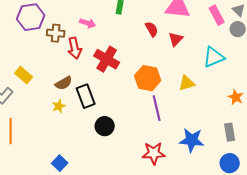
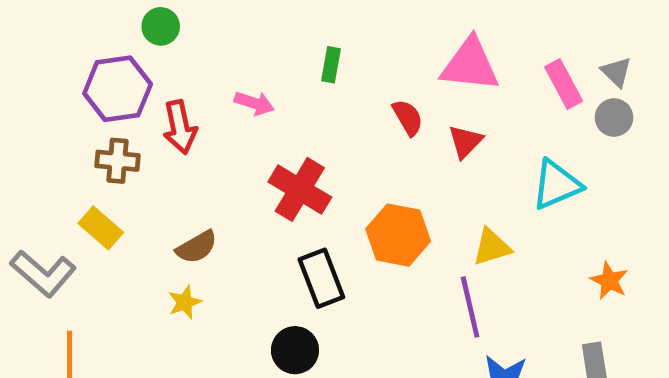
brown cross: (56, 33) -> (118, 161), moved
red arrow: (75, 48) -> (180, 127), moved
black rectangle: (86, 96) -> (321, 278), moved
purple line: (157, 108) -> (470, 307), moved

